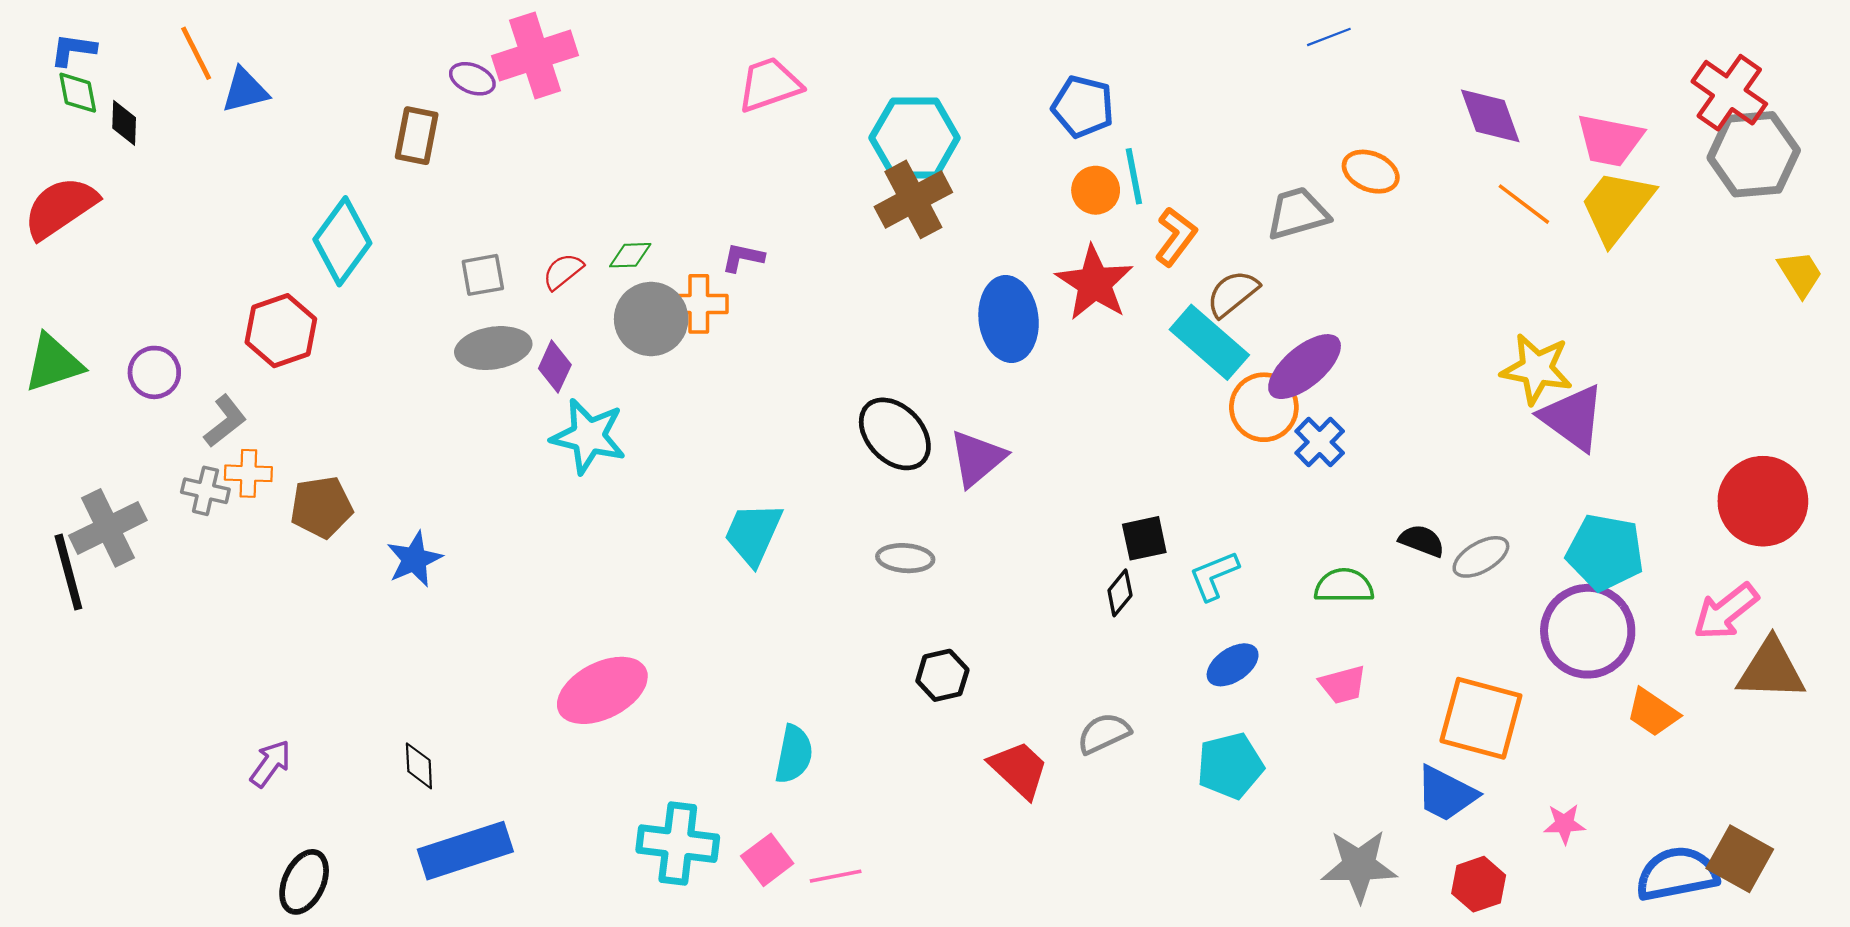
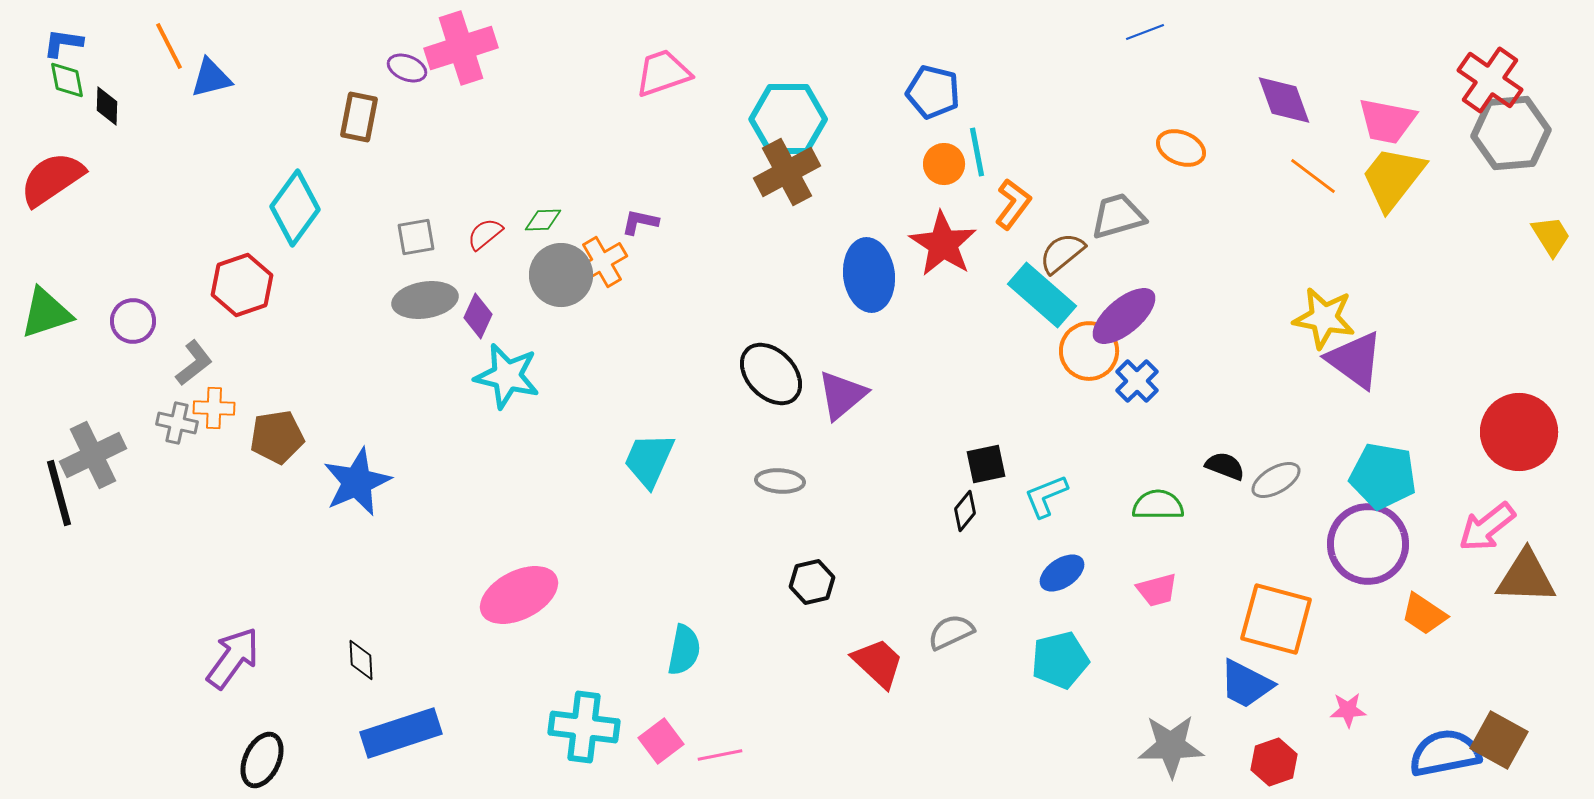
gray trapezoid: (1298, 213) -> (1118, 216), moved
orange cross: (699, 304) -> (602, 262), turned -30
blue star: (414, 559) -> (357, 482), size x1.4
purple arrow: (270, 764) -> (233, 658), size x1.5

